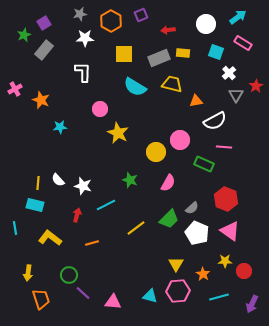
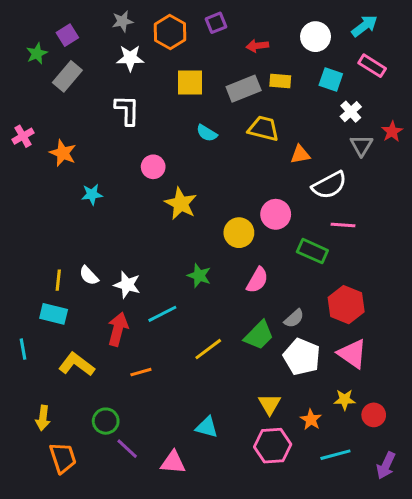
cyan semicircle: (135, 87) -> (207, 133), size x0.6
red arrow: (77, 215) -> (118, 329), size x1.5
cyan triangle: (150, 296) -> (207, 427), moved

